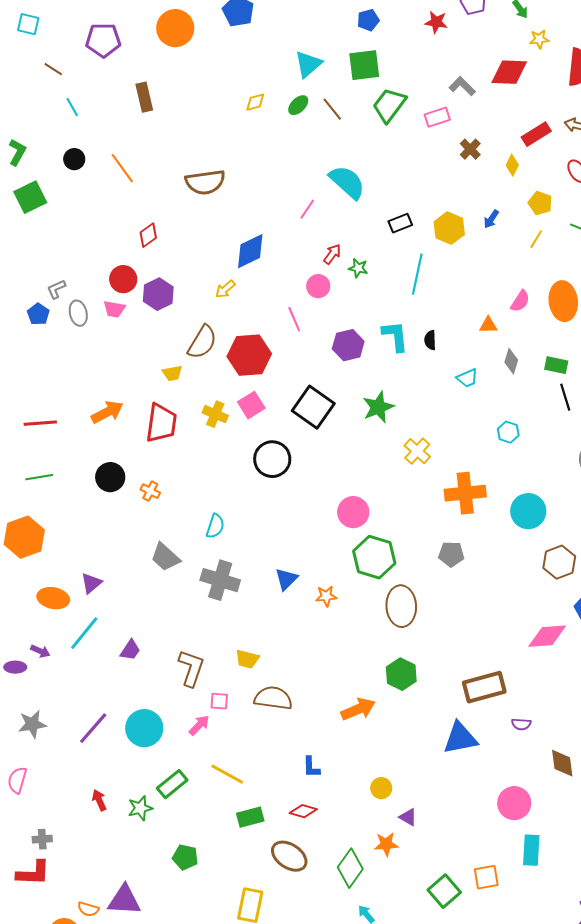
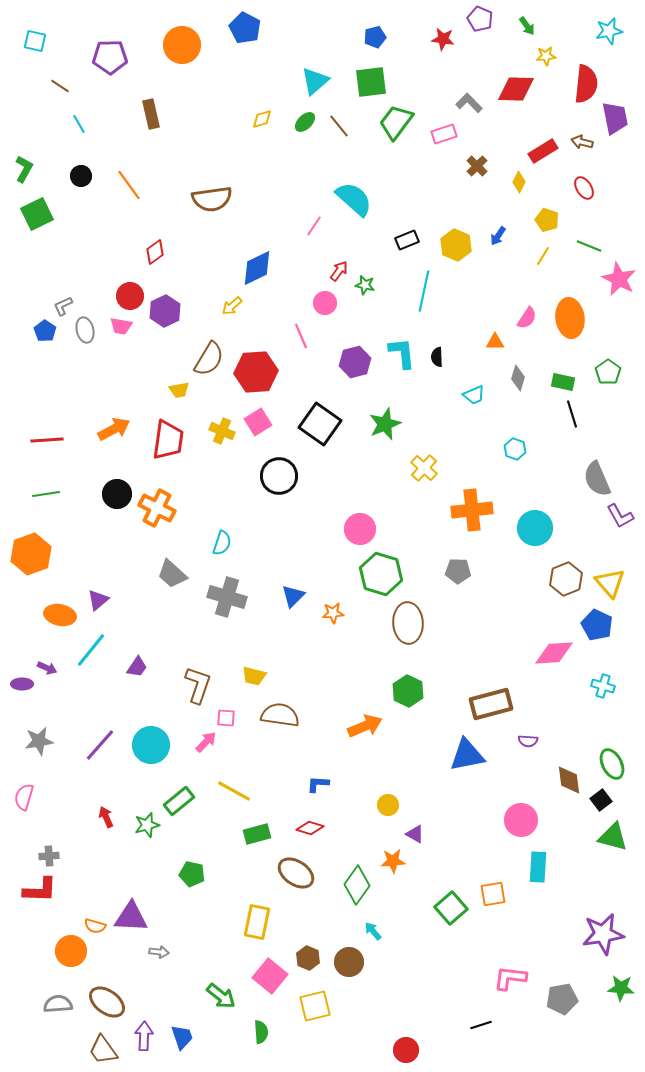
orange cross: (150, 491) -> (157, 508), size x1.8
blue L-shape: (311, 767) -> (318, 784), turned 95

